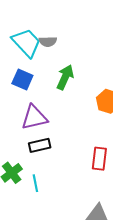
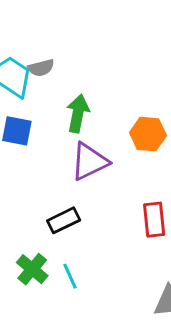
purple triangle: (34, 117) -> (89, 162), moved

